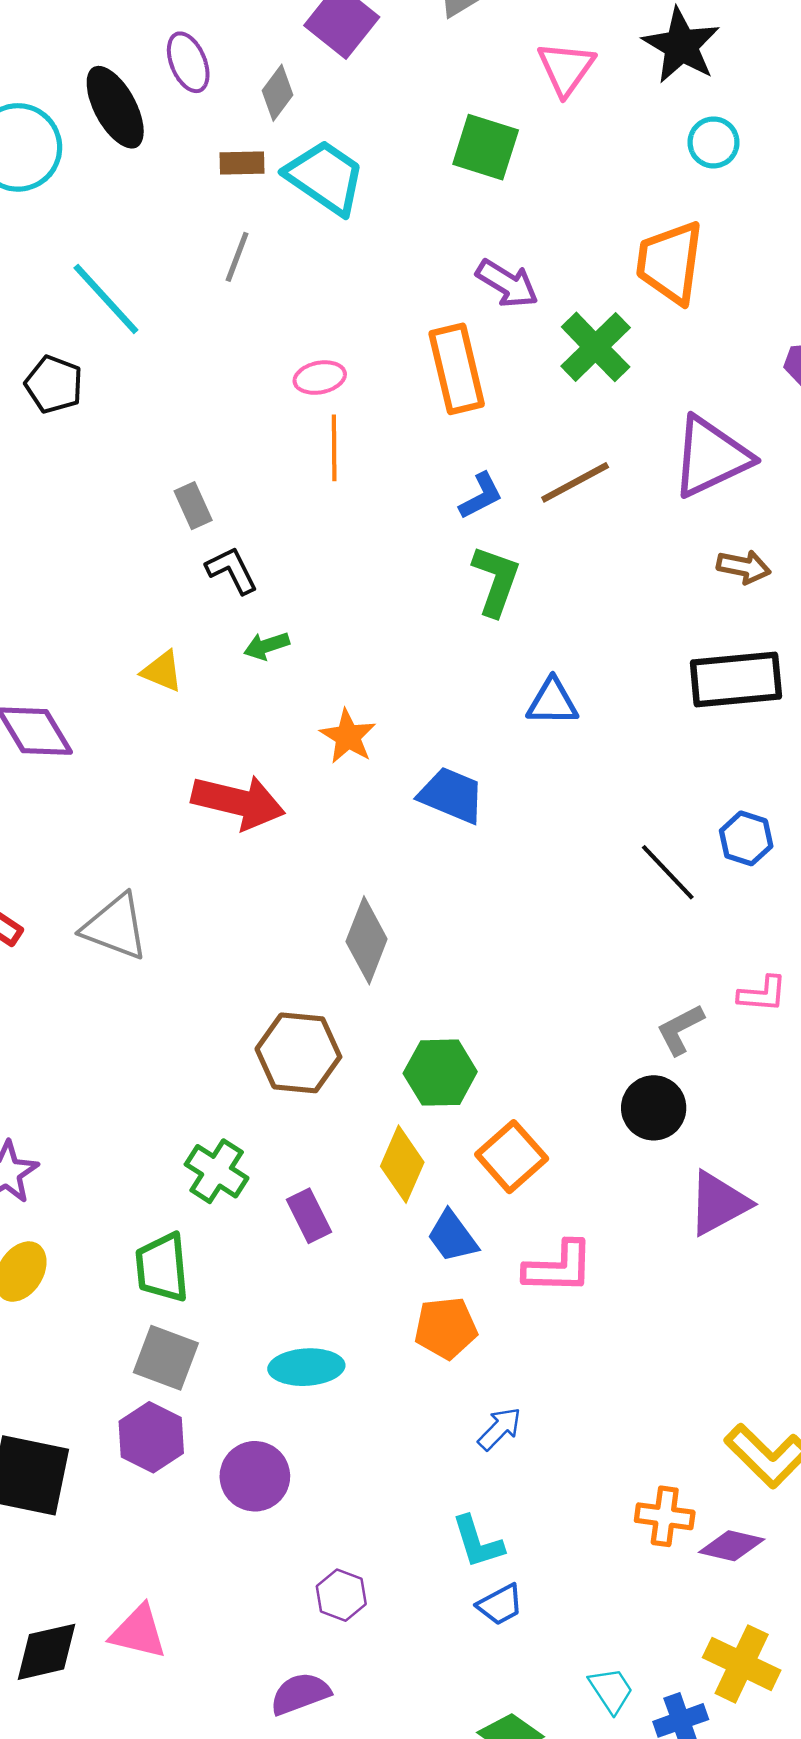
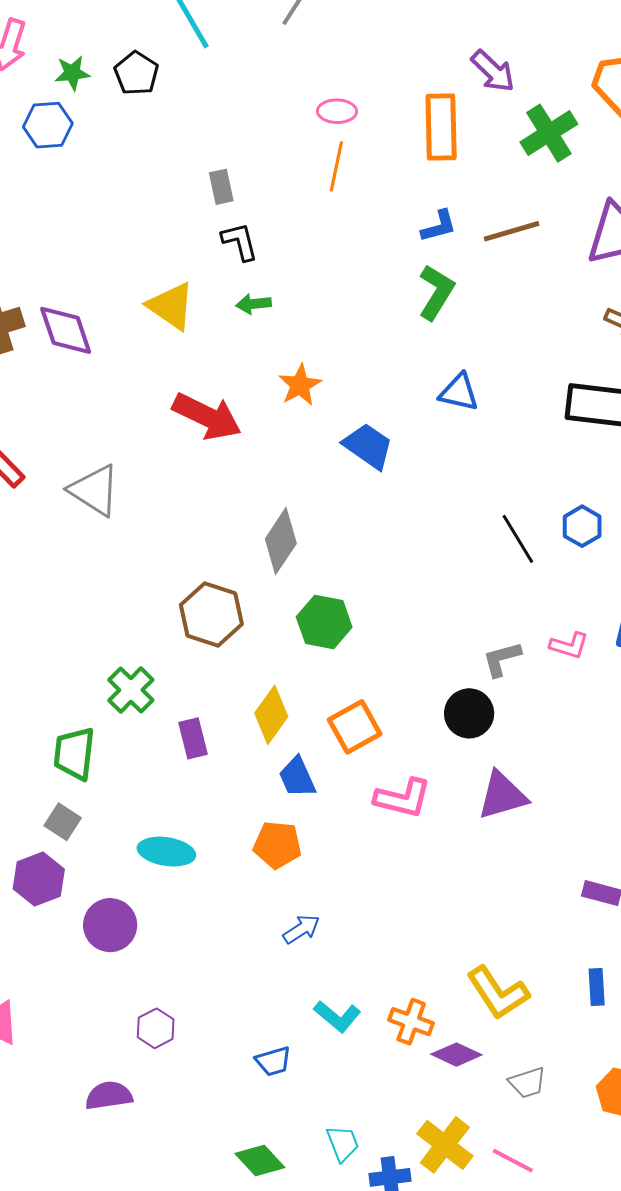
yellow triangle: (162, 671) -> (171, 306), size x1.5
green hexagon: (440, 1073) -> (324, 622), moved
pink L-shape: (559, 1267) -> (403, 798), moved
gray square: (166, 1358) -> (63, 822), size x0.7
cyan L-shape: (478, 1542) -> (337, 1016), moved, turned -45

